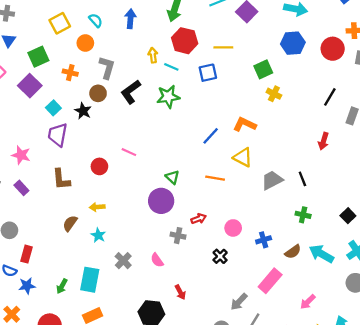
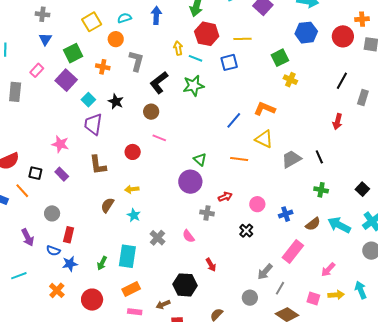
cyan semicircle: (96, 20) -> (124, 18), turned -64
brown circle: (98, 93) -> (151, 112), moved

